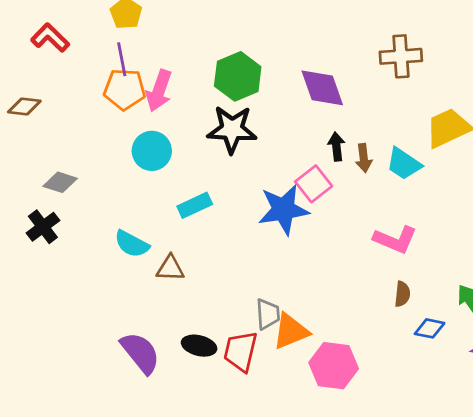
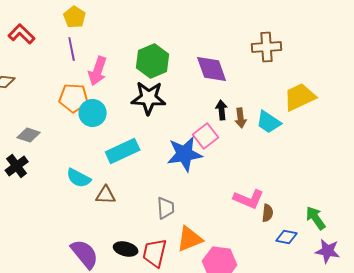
orange pentagon: (125, 89) -> (74, 98), moved
cyan rectangle: (195, 205) -> (123, 151), size x1.4
pink L-shape: (395, 240) -> (249, 199), moved
gray trapezoid: (268, 314) -> (166, 208), moved

